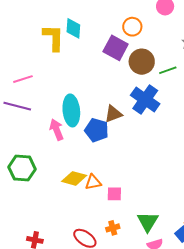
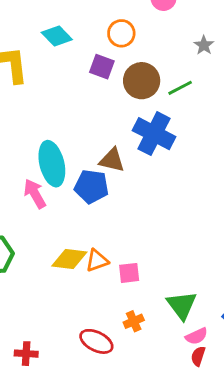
cyan diamond: (73, 28) -> (57, 36), moved, turned -40
purple square: (116, 48) -> (102, 67), size x0.7
brown triangle: (113, 114) -> (112, 160), turned 42

